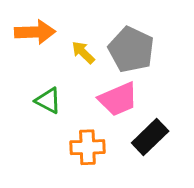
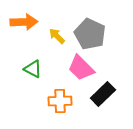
pink trapezoid: (118, 99) -> (81, 68), turned 68

